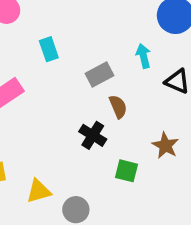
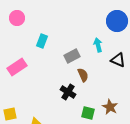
cyan rectangle: (49, 49) -> (42, 41), turned 40
brown star: (165, 145) -> (110, 107), moved

